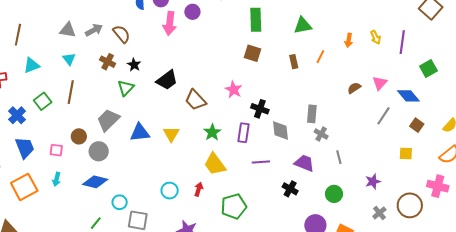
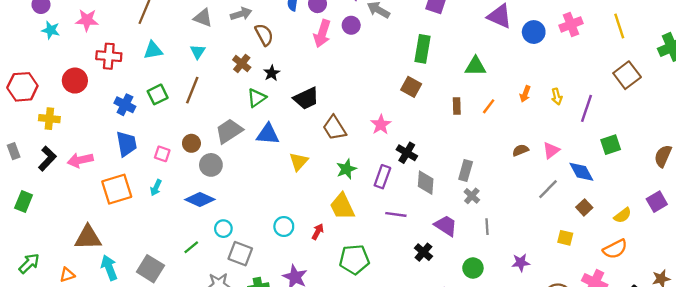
gray arrow: (94, 30) -> (241, 14), moved
blue cross: (17, 115) -> (125, 105), turned -30
blue triangle: (140, 133) -> (268, 134), moved

